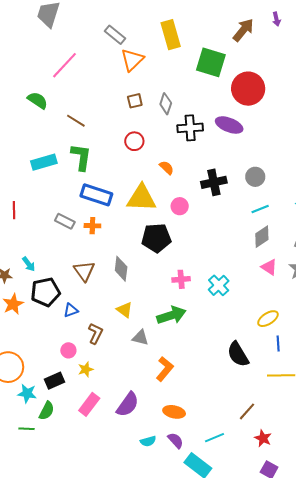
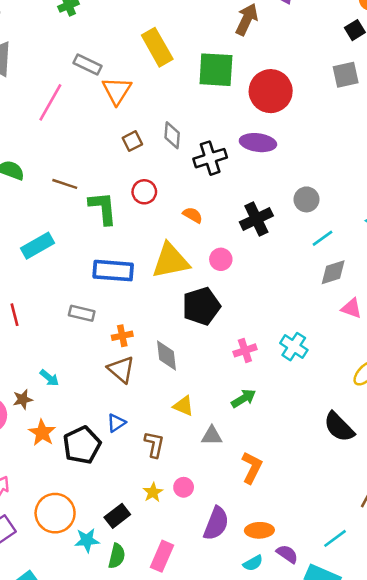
pink line: (64, 65) -> (50, 102), moved
green L-shape: (81, 157) -> (103, 208), moved
orange cross: (92, 226) -> (122, 336), moved
gray diamond: (262, 237) -> (333, 272), turned 30
black pentagon: (45, 292) -> (82, 445), moved
green arrow: (171, 315) -> (244, 398), size x0.7
pink circle: (68, 350) -> (184, 487), moved
pink rectangle: (89, 404) -> (162, 556), moved
orange ellipse: (174, 412) -> (259, 530), moved

